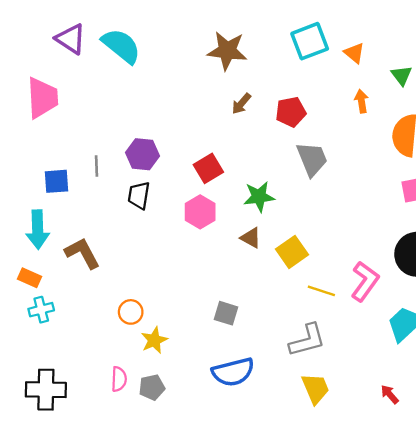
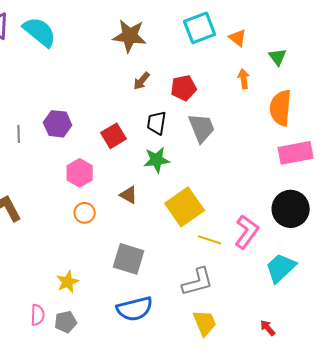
black trapezoid: (139, 195) -> (157, 123), moved
pink hexagon: (200, 212) -> (80, 173), moved
brown triangle: (251, 238) -> (129, 195), moved
yellow square: (292, 252) -> (185, 207), size x1.4
orange circle: (131, 312) -> (85, 213), moved
gray square: (226, 313) -> (129, 259), size x1.5

